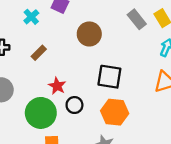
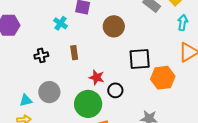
brown rectangle: (39, 53) -> (74, 53), turned -40
orange hexagon: (115, 112) -> (163, 78), moved

